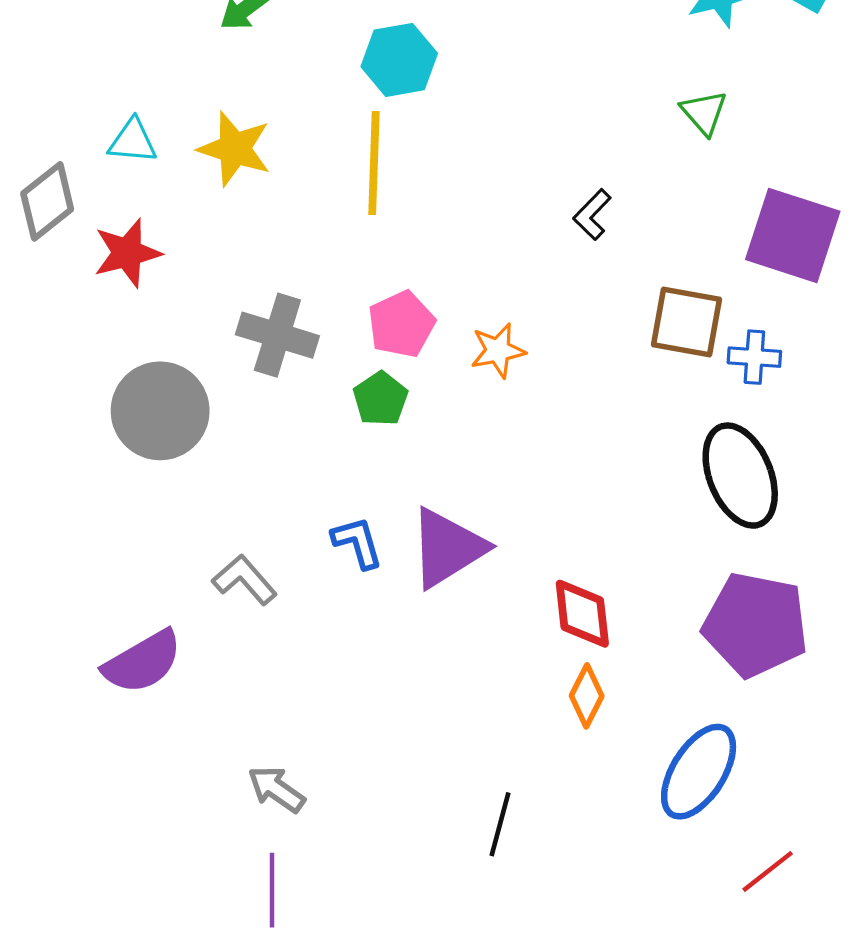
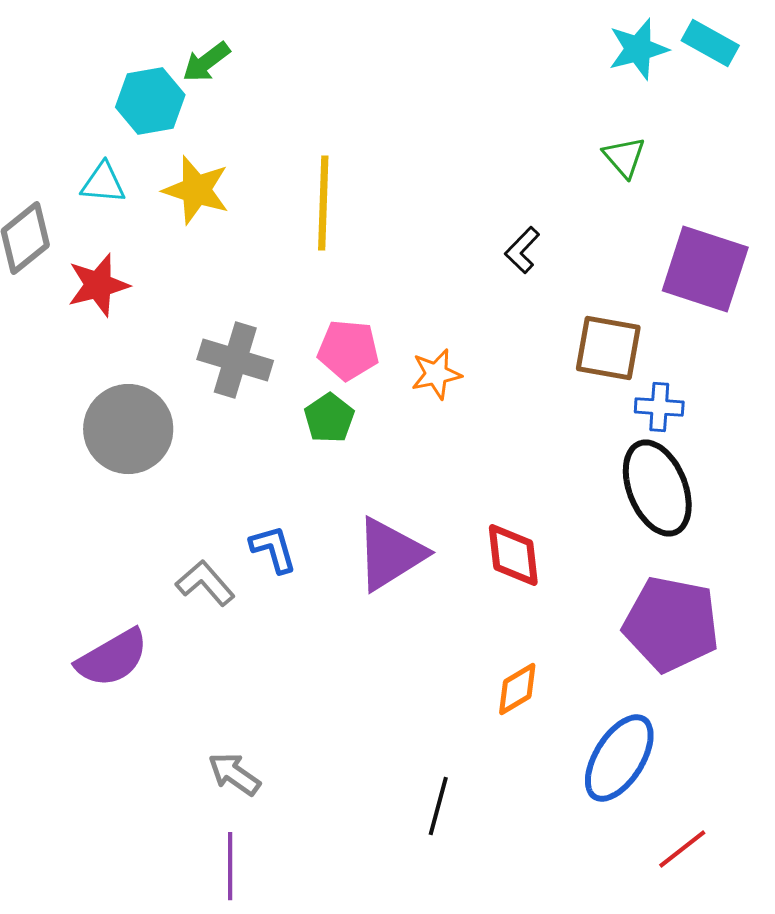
cyan hexagon: (399, 60) -> (150, 101), moved
pink pentagon: (401, 324) -> (348, 350), turned 30
blue cross: (754, 357) -> (659, 407), moved
blue L-shape: (357, 542) -> (273, 549), moved
red diamond: (582, 614) -> (513, 555), moved
orange diamond: (587, 696) -> (517, 689), turned 32

